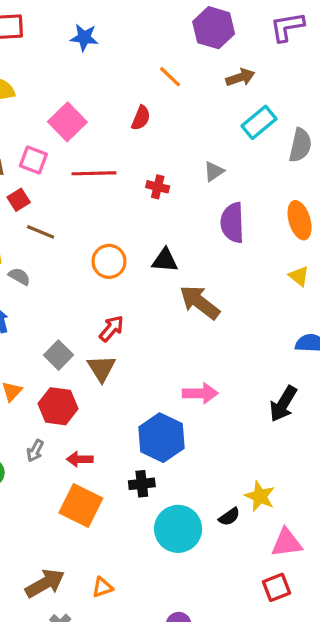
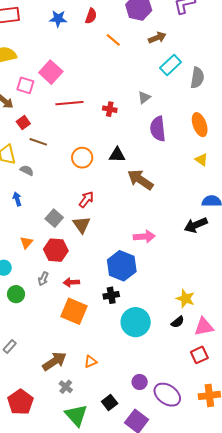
red semicircle: (141, 118) -> (91, 16), moved
pink square: (33, 160) -> (25, 85), moved
black arrow: (283, 404) -> (196, 225), moved, turned 40
black semicircle: (229, 517) -> (178, 322), moved

